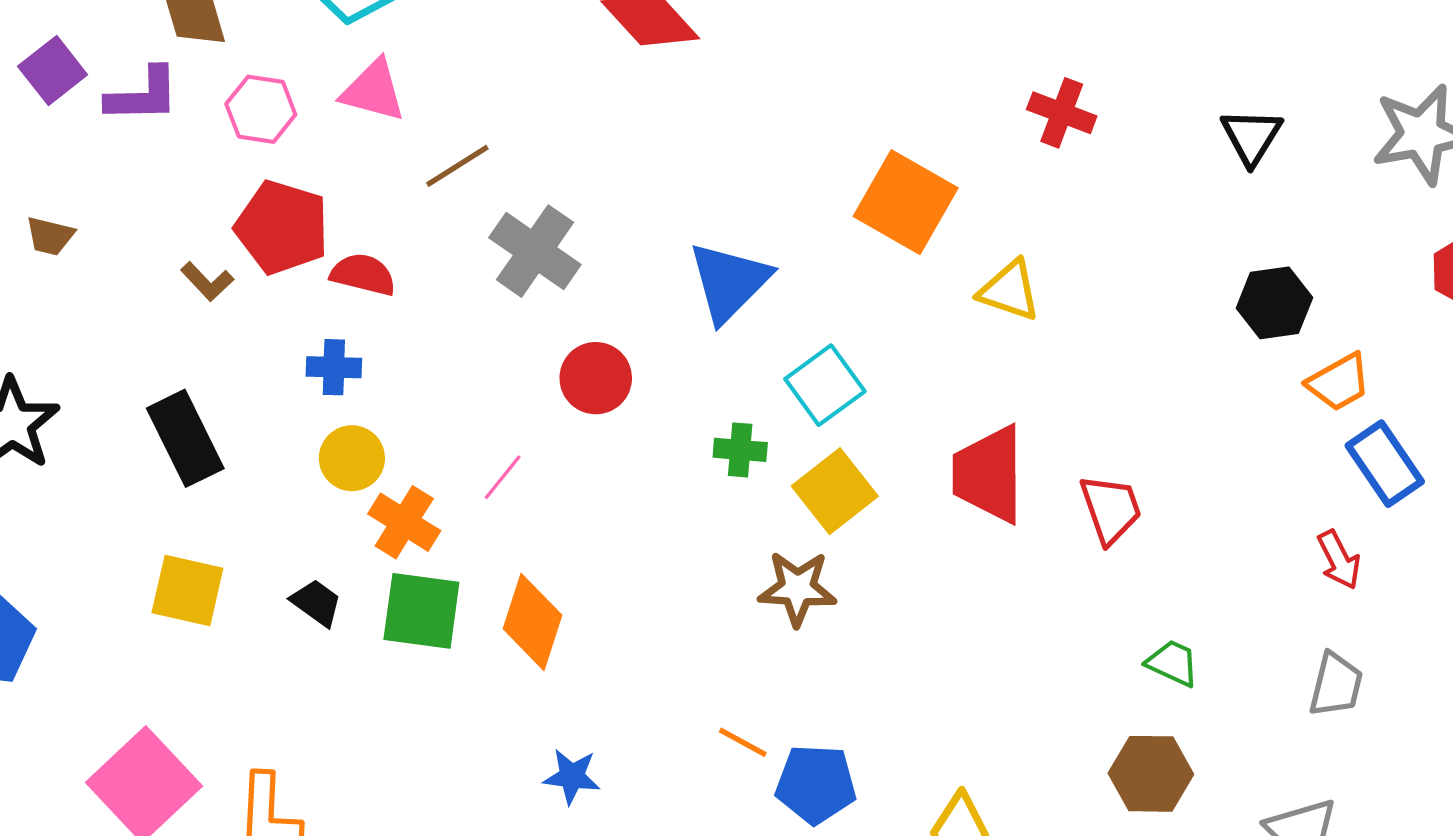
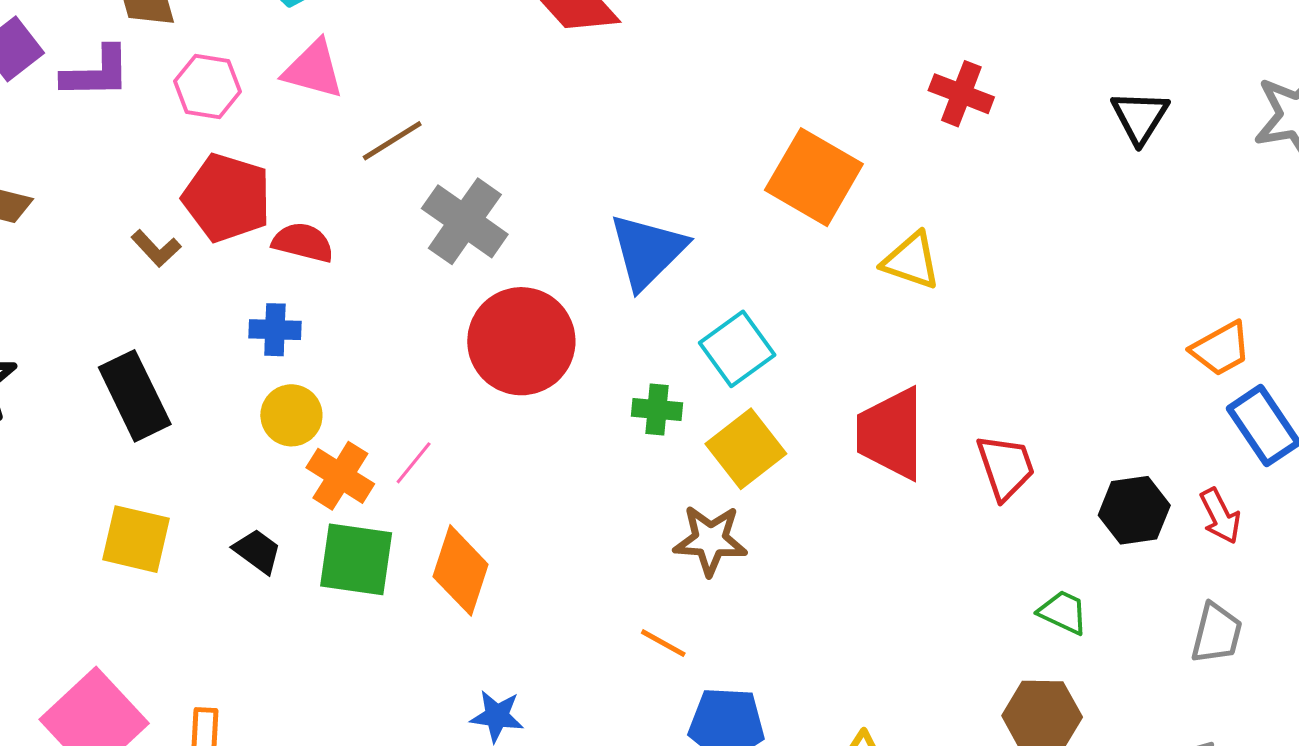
black hexagon: (1274, 303) -> (1134, 510), moved
red circle: (596, 378) -> (521, 341), size x1.6
pink line: (503, 477) -> (414, 463), moved
orange line: (743, 742) -> (663, 643), moved

